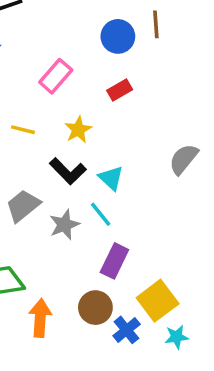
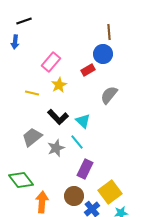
blue circle: (118, 36) -> (103, 54), moved
yellow star: (78, 130) -> (59, 85), moved
gray semicircle: (183, 159) -> (109, 95), moved

